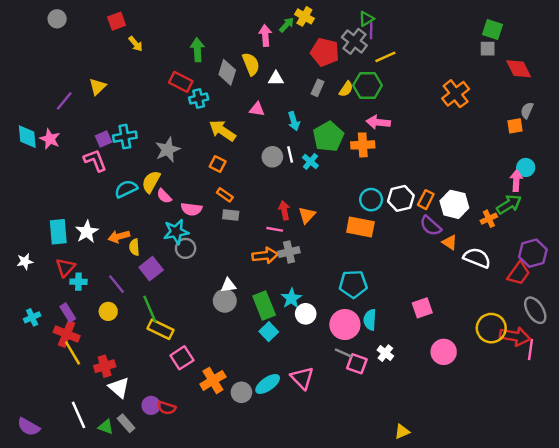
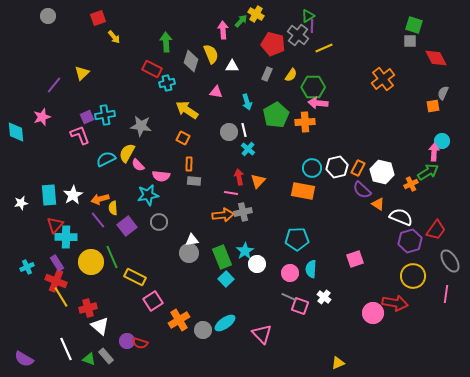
green hexagon: (368, 85) -> (313, 87), moved
cyan diamond: (27, 137) -> (16, 132), moved
pink star: (50, 139) -> (42, 117), turned 30
gray star: (168, 150) -> (141, 126), turned 30
cyan cross: (310, 162) -> (248, 149), moved
orange rectangle: (225, 195) -> (189, 164), turned 56
gray circle: (186, 248) -> (159, 222), moved
purple hexagon: (533, 253) -> (410, 241), moved
white star: (25, 261) -> (21, 203), moved
cyan cross: (78, 282) -> (66, 237), size x1.5
purple line: (117, 284) -> (98, 220), moved
green line: (150, 309) -> (112, 257), moved
yellow circle: (108, 311) -> (91, 262), size x1.6
pink circle: (345, 325) -> (290, 273), size x0.7
red arrow: (515, 336) -> (395, 303), moved
pink circle: (444, 352) -> (373, 313), moved
pink triangle: (302, 378) -> (262, 334), moved

